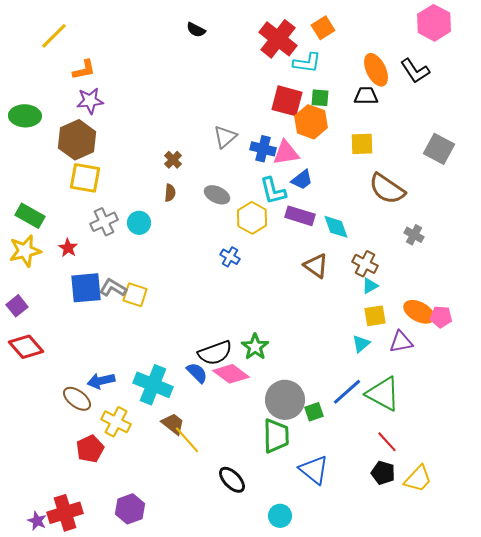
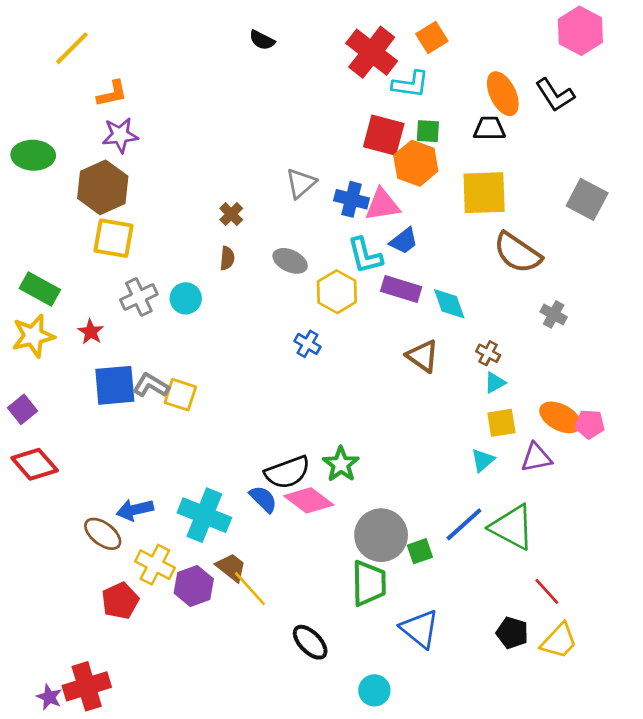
yellow square: (362, 144) -> (484, 193), size x1.5
brown cross: (365, 264) -> (488, 353), size x0.7
red line: (387, 442) -> (547, 591), moved
purple hexagon: (130, 509) -> (194, 586), moved

